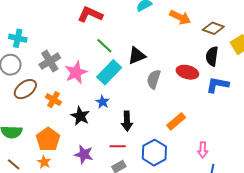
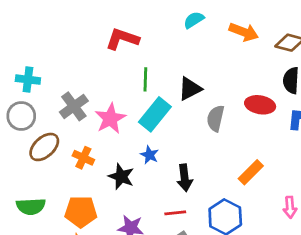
green line: (104, 46) -> (145, 79), turned 54
orange pentagon: (48, 139) -> (81, 212), turned -30

